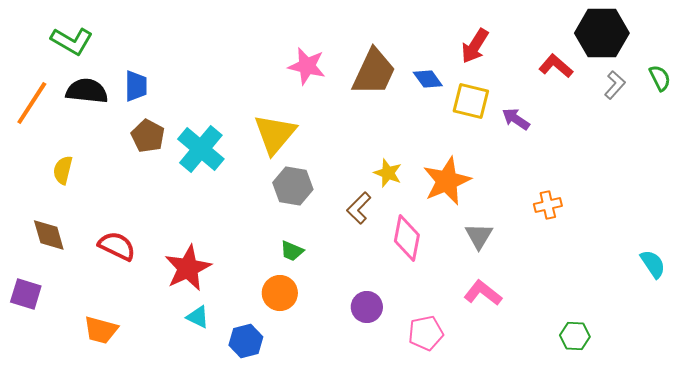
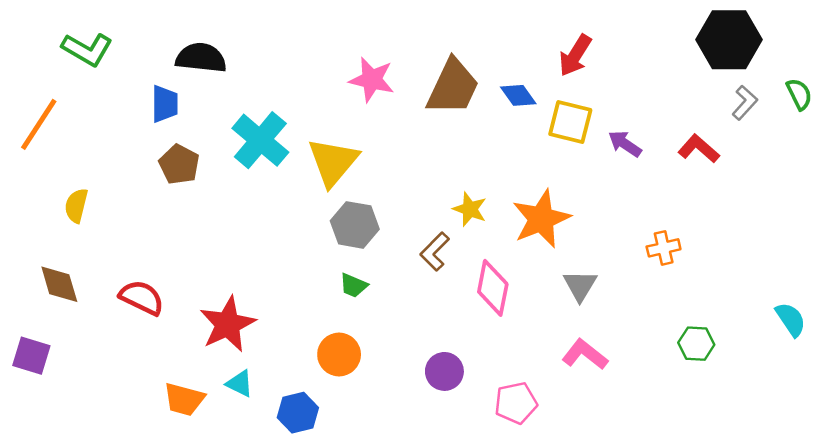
red L-shape: (556, 66) -> (699, 149), moved
black semicircle: (87, 91) -> (201, 58), moved
cyan cross: (201, 149) -> (260, 140), moved
green trapezoid: (292, 251) -> (354, 285), moved
orange trapezoid: (101, 330) -> (184, 399), moved
green hexagon: (575, 336) -> (696, 344), moved

